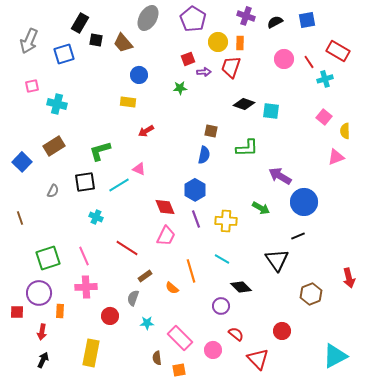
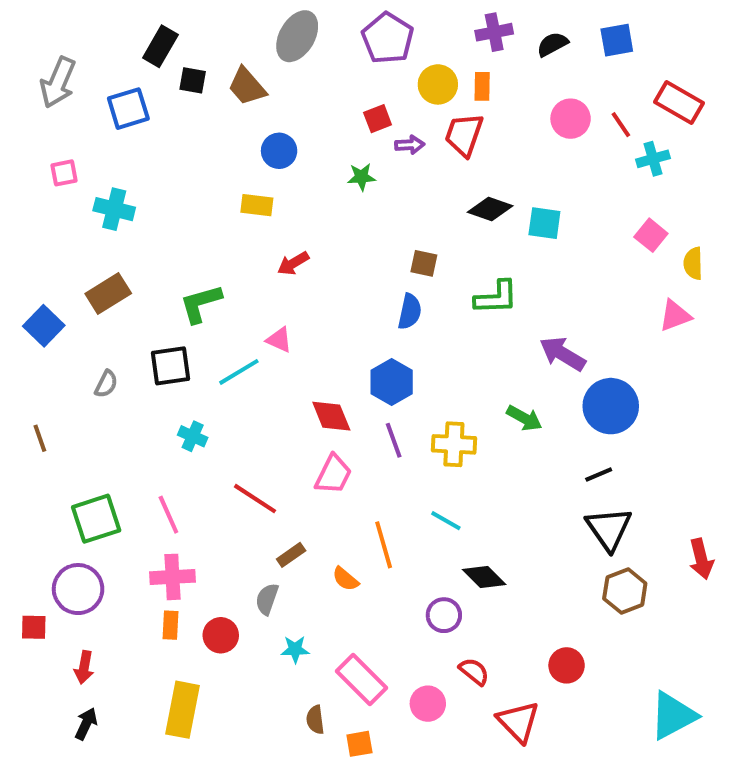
purple cross: (246, 16) -> (494, 32), turned -30
black triangle: (277, 260) -> (609, 529), moved
orange rectangle: (60, 311) -> (170, 625), moved

